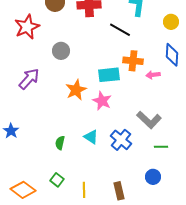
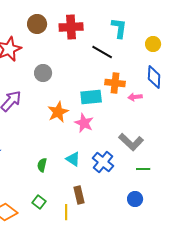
brown rectangle: (119, 191) -> (79, 195), moved

